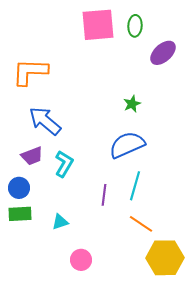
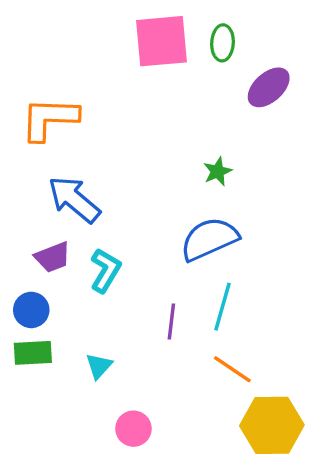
cyan triangle: (60, 222) -> (99, 366), turned -30

